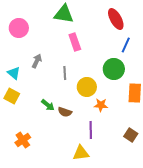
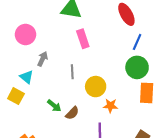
pink circle: (19, 28) -> (25, 34), moved
green circle: (114, 69) -> (137, 67), moved
cyan triangle: (14, 73) -> (27, 77), moved
brown semicircle: (65, 112) -> (72, 113), turned -64

